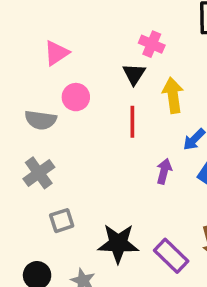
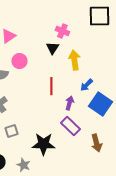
red line: (132, 122) -> (51, 86), moved
purple rectangle: (171, 256) -> (70, 126), moved

